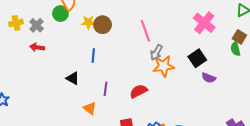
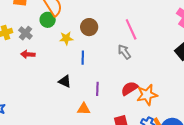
yellow star: (88, 22) -> (66, 38), moved
gray arrow: (156, 52) -> (124, 52), moved, turned 119
orange star: (164, 66) -> (147, 95), moved
orange triangle: (90, 108) -> (84, 109), turned -32

